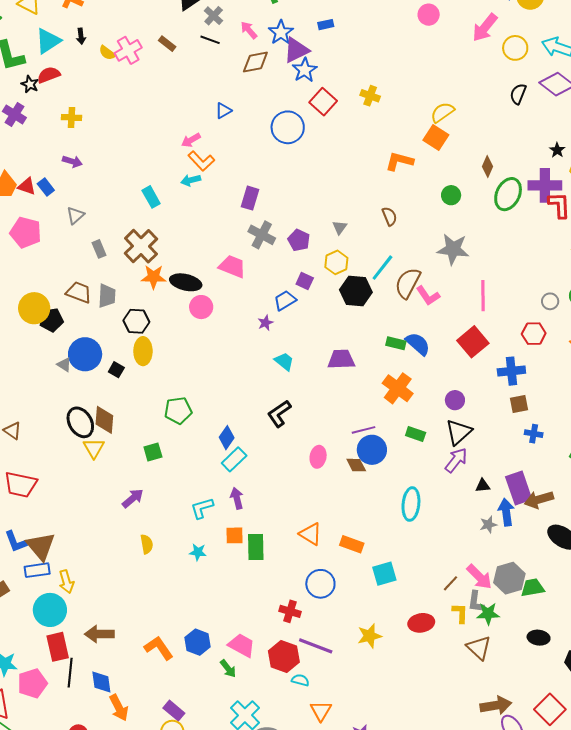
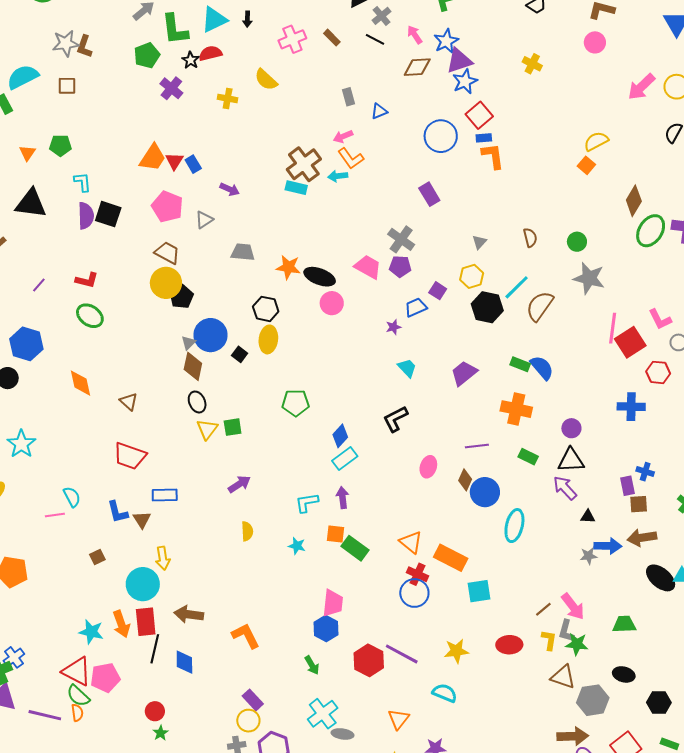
blue rectangle: (326, 25) -> (484, 138), moved
pink arrow: (485, 28) -> (641, 87), moved
yellow semicircle: (107, 53) -> (266, 80), moved, size x1.4
yellow cross: (370, 96) -> (532, 64), moved
orange square: (436, 137) -> (586, 165), size x0.7
purple arrow: (72, 161) -> (230, 189), moved
orange L-shape: (399, 161) -> (493, 156), moved, turned 60
brown diamond: (487, 166) -> (634, 201), size x1.4
red triangle: (27, 186) -> (174, 161), turned 36
green circle: (451, 195) -> (577, 242), moved
cyan rectangle: (151, 197) -> (296, 188), turned -55
purple rectangle: (250, 198) -> (429, 194), moved, turned -55
gray triangle: (75, 215) -> (204, 220), moved
purple pentagon: (299, 240) -> (400, 266), moved, turned -30
brown cross: (141, 246) -> (304, 164), moved
gray rectangle: (99, 249) -> (348, 97), moved
brown trapezoid: (79, 292) -> (167, 253), moved
gray trapezoid: (107, 296) -> (243, 252), moved, turned -95
pink L-shape: (428, 296) -> (660, 319), moved
black pentagon: (51, 320) -> (182, 297), turned -30
red square: (473, 342) -> (630, 342), moved
purple trapezoid: (341, 359) -> (464, 373), turned -44
gray triangle: (64, 365) -> (189, 343), turned 35
orange cross: (398, 388) -> (516, 409), turned -32
brown square: (519, 404) -> (639, 504), moved
brown diamond: (104, 420) -> (193, 366), moved
black ellipse: (80, 422) -> (197, 402), size x0.7
black triangle: (459, 432) -> (571, 460), turned 32
blue circle: (372, 450) -> (485, 492), moved
green square: (153, 452) -> (233, 427), moved
purple arrow: (456, 460) -> (565, 488), turned -88
brown diamond: (356, 465) -> (465, 480), turned 45
purple rectangle: (519, 488) -> (627, 486), moved, size x0.6
blue arrow: (506, 512) -> (608, 546), turned 92
orange rectangle: (352, 544) -> (451, 558), size x1.4
brown triangle: (41, 546) -> (142, 520), size x0.6
green rectangle: (256, 547) -> (355, 548), turned -60
blue rectangle: (37, 570) -> (165, 495), moved
gray hexagon: (509, 578) -> (593, 700), moved
red cross: (290, 611) -> (418, 574), moved
blue hexagon: (198, 642) -> (326, 629), moved
pink trapezoid: (242, 645) -> (333, 603), moved, turned 60
brown triangle: (479, 648) -> (563, 677), turned -32
cyan semicircle: (300, 680) -> (445, 693), moved, size x1.4
pink pentagon: (32, 683) -> (105, 678), moved
orange arrow: (119, 708) -> (121, 624), moved

